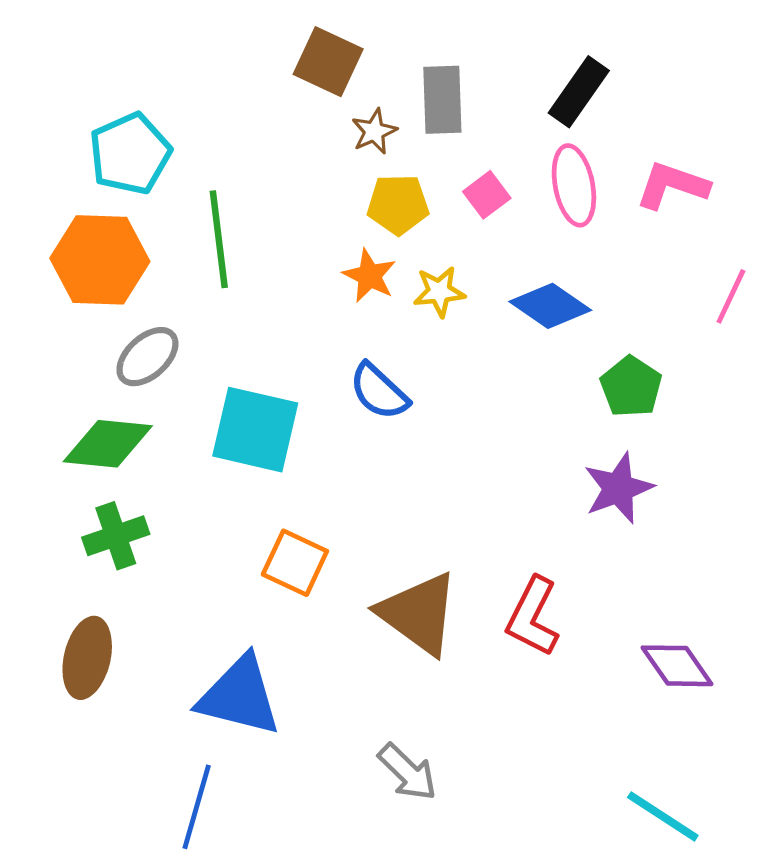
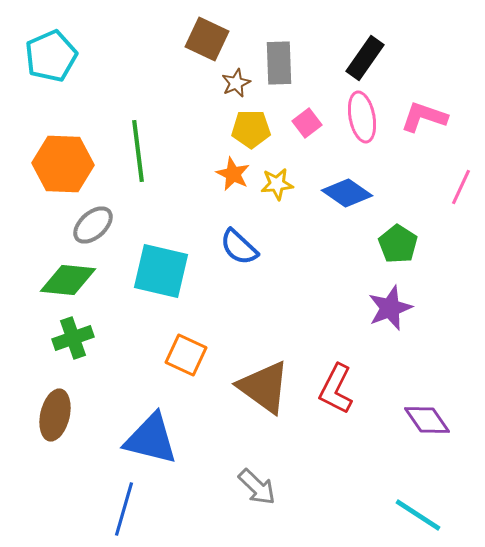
cyan pentagon: (130, 154) -> (51, 56), moved

